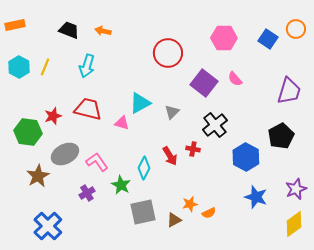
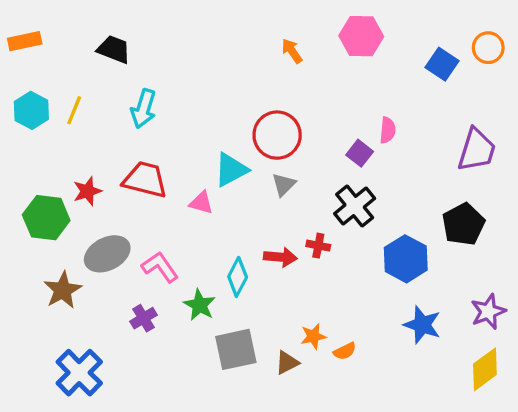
orange arrow: (103, 31) -> (292, 51), moved, turned 42
pink hexagon: (224, 38) -> (361, 36), moved
red circle: (168, 53) -> (277, 135), moved
pink semicircle: (235, 79) -> (388, 130), turned -133
purple square: (204, 83) -> (360, 153), moved, size x0.6
red arrow: (170, 156) -> (280, 257), turned -54

